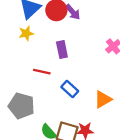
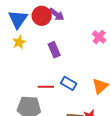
red line: (42, 72) -> (46, 87), moved

